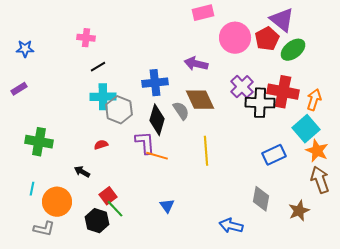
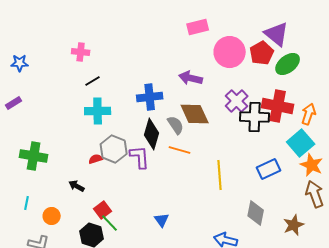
gray hexagon: (119, 110) -> (114, 149), moved
yellow line: (206, 151) -> (220, 175), moved
orange line: (157, 156) -> (180, 150), moved
orange circle: (57, 202) -> (52, 216), size x0.6

